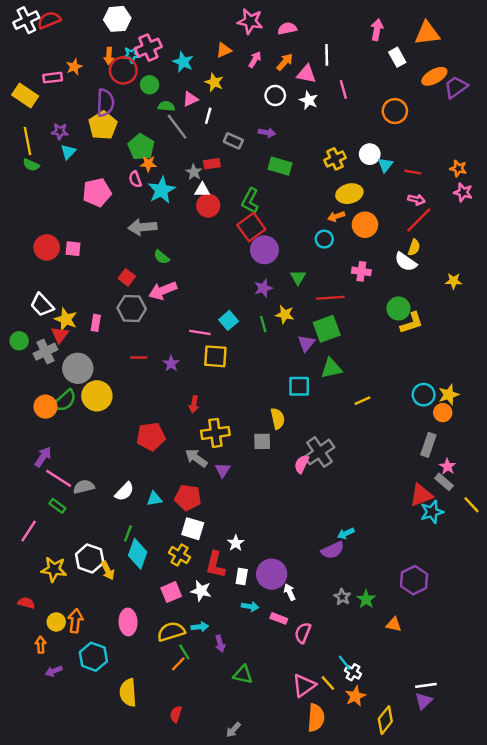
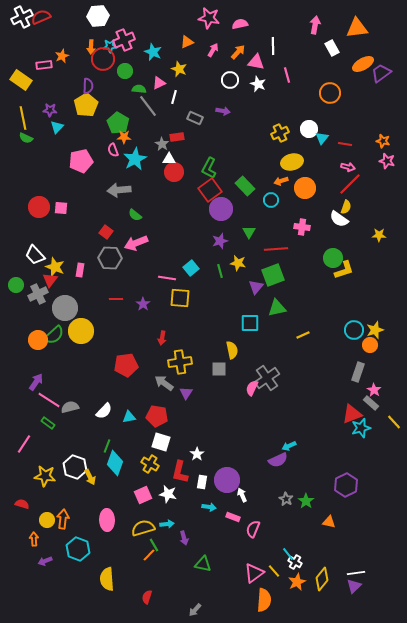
purple semicircle: (105, 103) -> (88, 86), size x0.7
green rectangle: (280, 166) -> (245, 186), moved, turned 30
yellow diamond: (385, 720) -> (322, 579), moved

